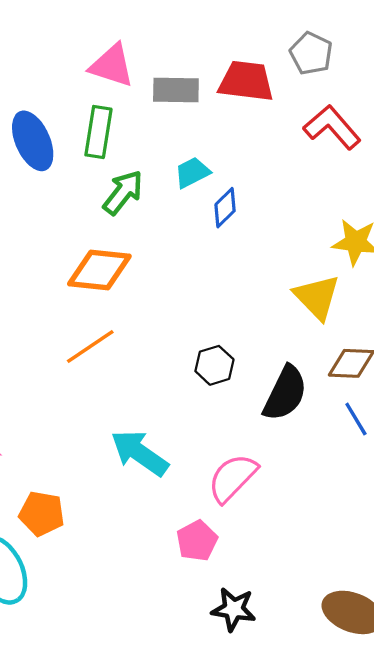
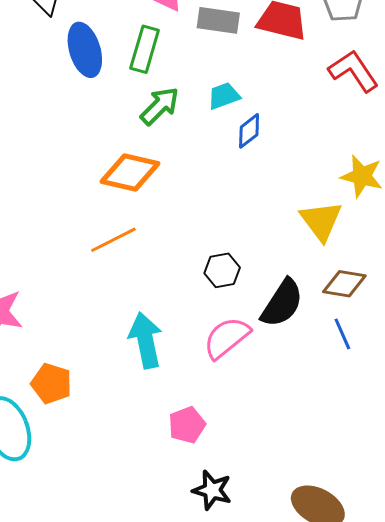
cyan arrow: (140, 453) -> (146, 340), turned 36
pink semicircle: (233, 478) -> (227, 338), moved

